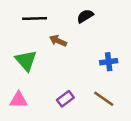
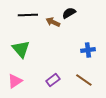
brown arrow: (58, 41) -> (53, 22), moved
pink triangle: (19, 100) -> (15, 81), turned -35

